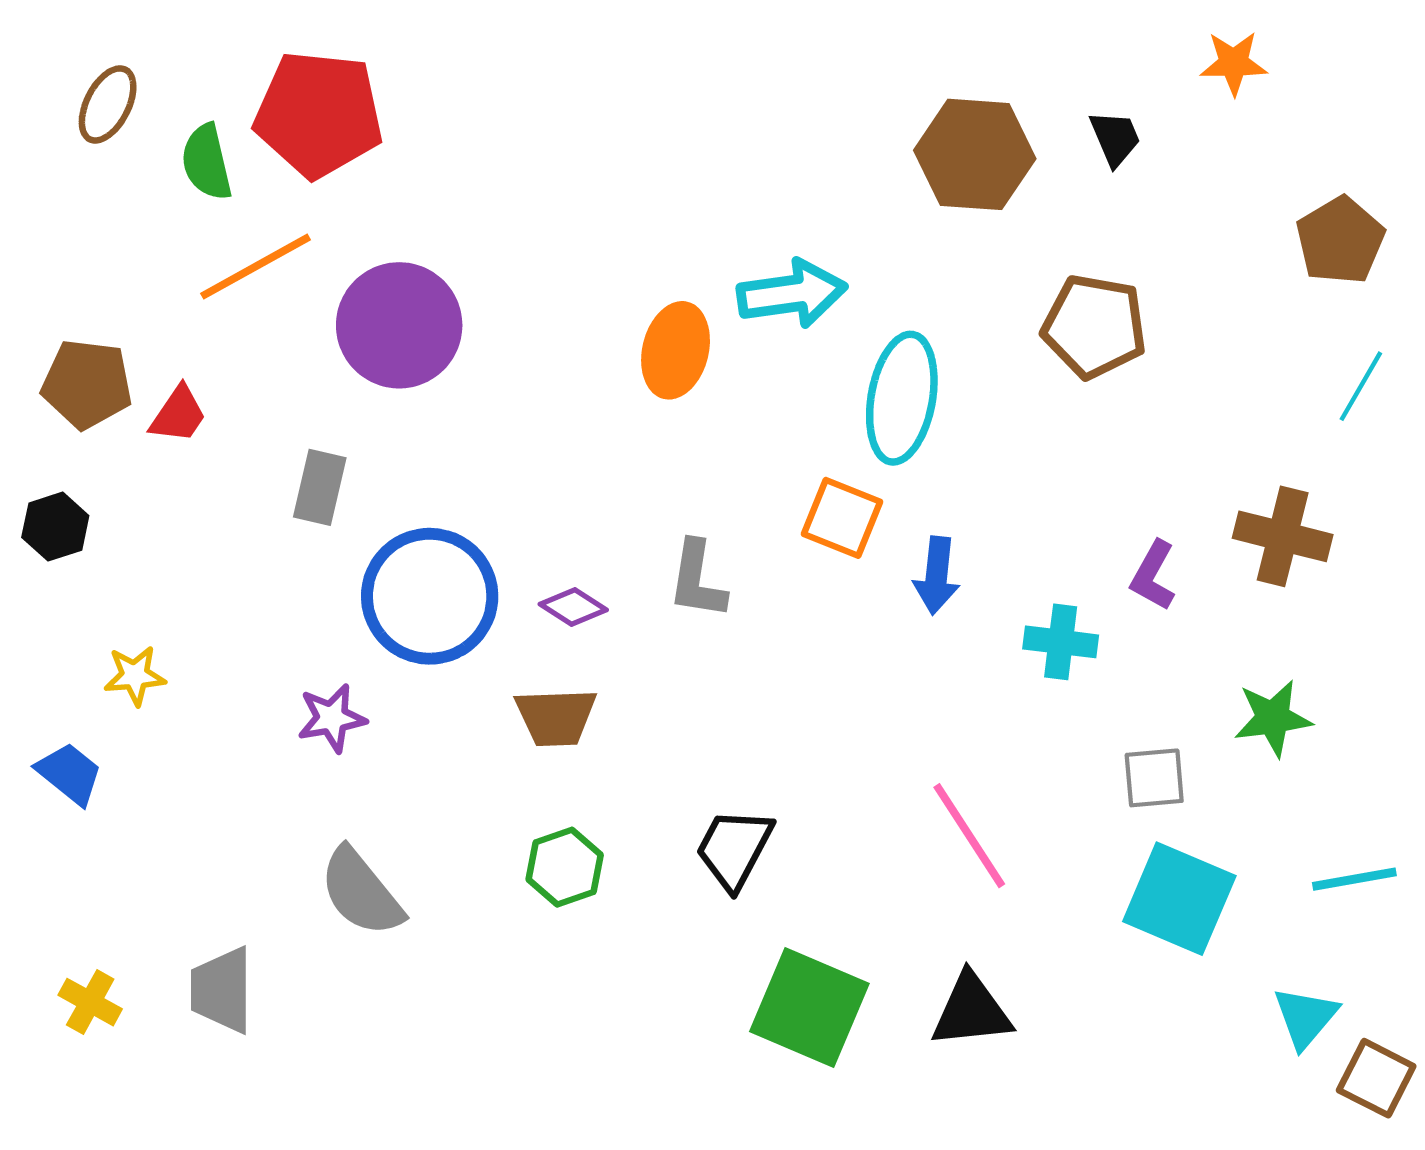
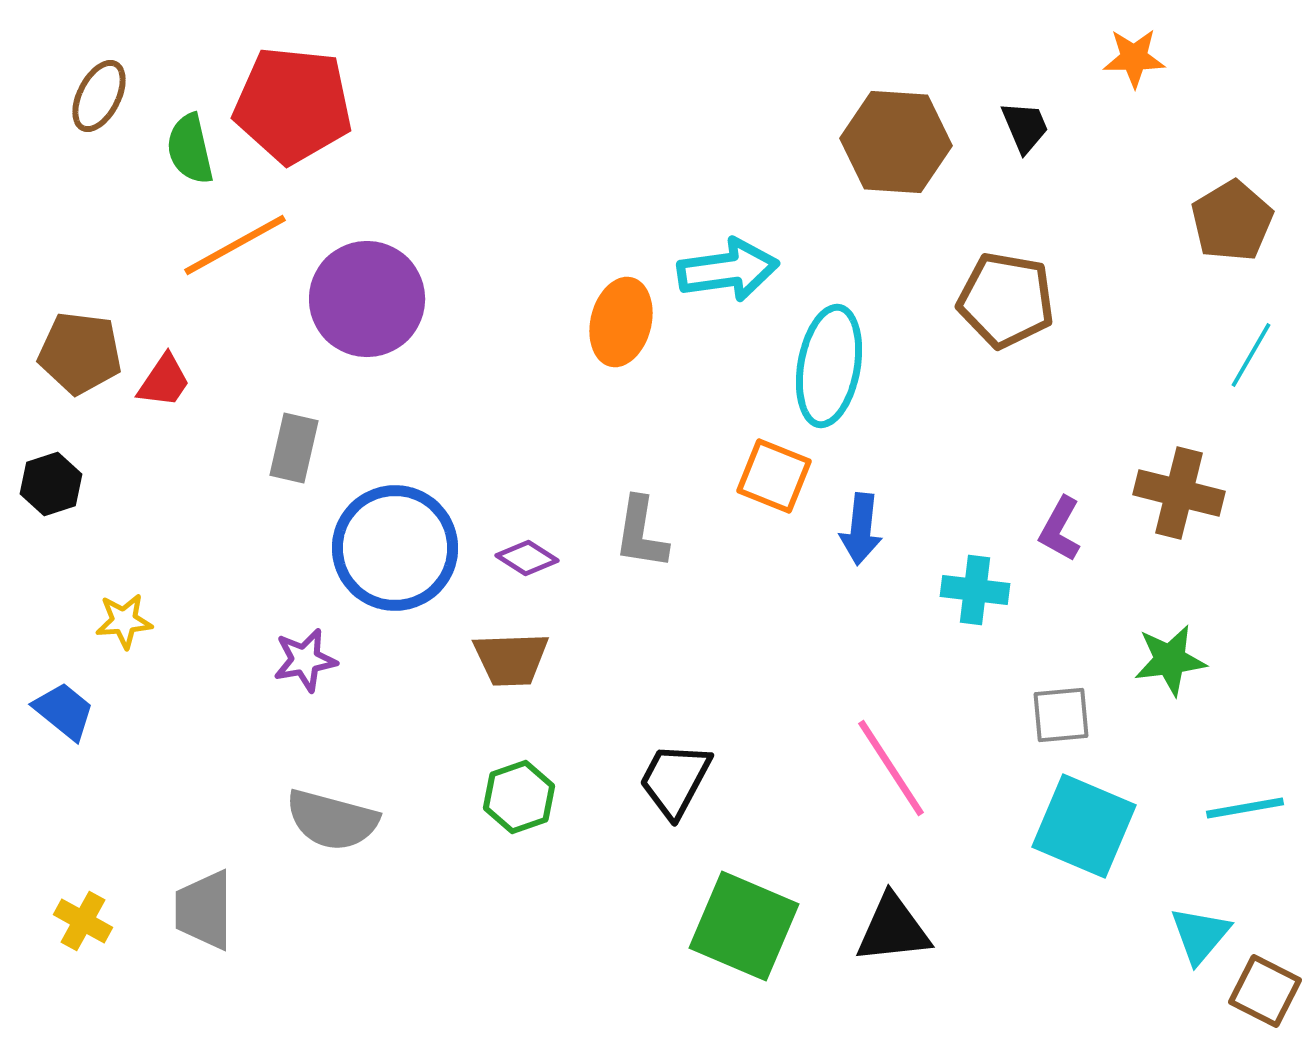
gray semicircle: (361, 892) -> (332, 820), turned -36

